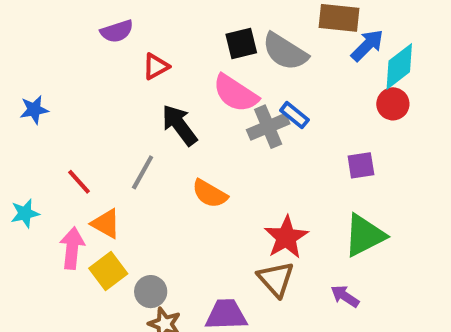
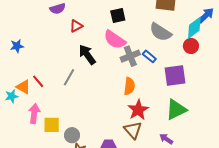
blue arrow: (367, 45) -> (206, 15), moved
gray semicircle: (285, 52) -> (160, 32), moved
blue rectangle: (294, 115) -> (149, 56), moved
purple square: (361, 165) -> (175, 76), size x1.6
orange semicircle: (210, 194) -> (129, 86), moved, turned -114
orange triangle: (106, 224) -> (23, 87), moved
yellow square: (108, 271) -> (52, 125), turned 36

